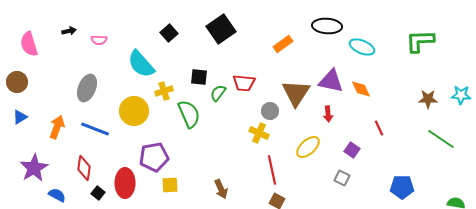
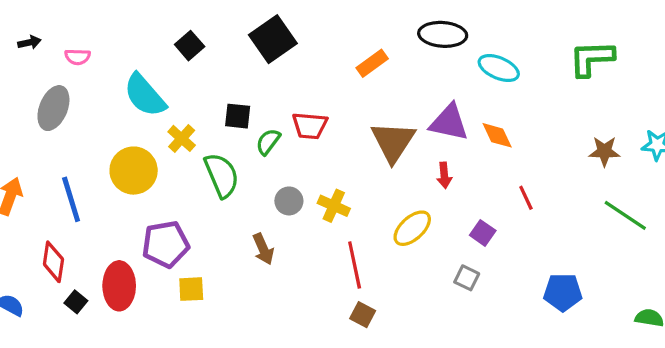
gray ellipse: (87, 88) -> (53, 108), moved
yellow cross: (164, 91) -> (182, 138), turned -30
gray circle: (270, 111) -> (289, 201), moved
blue line: (95, 129) -> (71, 199), turned 52
brown arrow: (221, 189) -> (263, 249), moved

